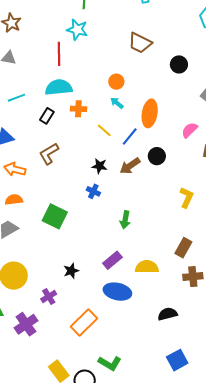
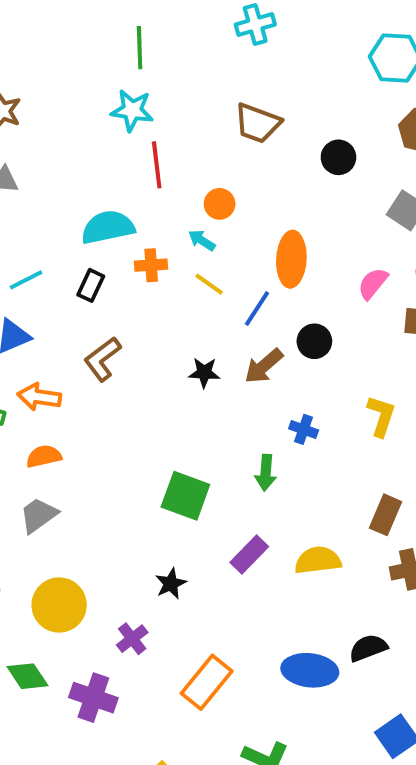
red line: (59, 54) -> (157, 165), moved
cyan line: (16, 98) -> (26, 280), moved
cyan arrow: (117, 103) -> (202, 240), moved
yellow line: (104, 130) -> (209, 284), moved
blue cross: (93, 191) -> (304, 429), moved
green square: (55, 216) -> (185, 496), moved
blue ellipse: (117, 292) -> (310, 670), moved
purple cross: (26, 324) -> (93, 698), turned -30

